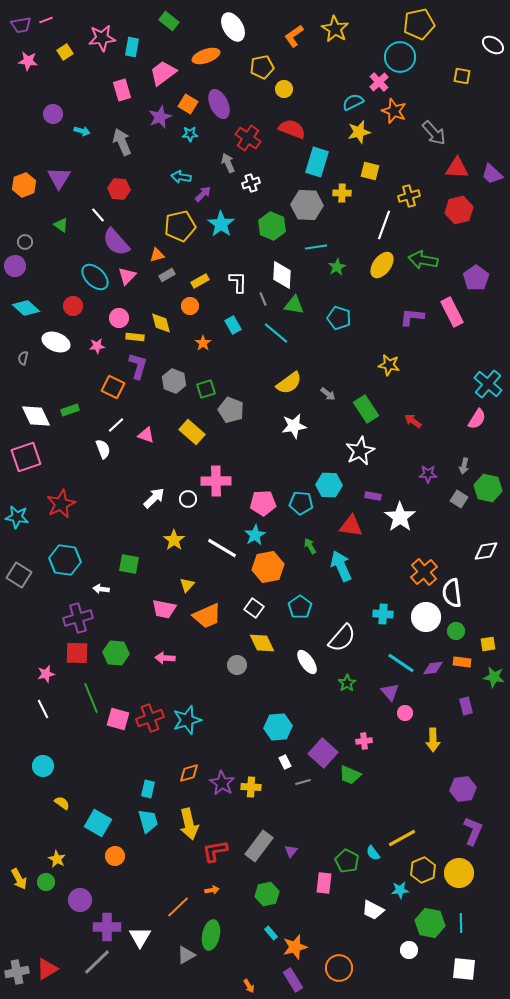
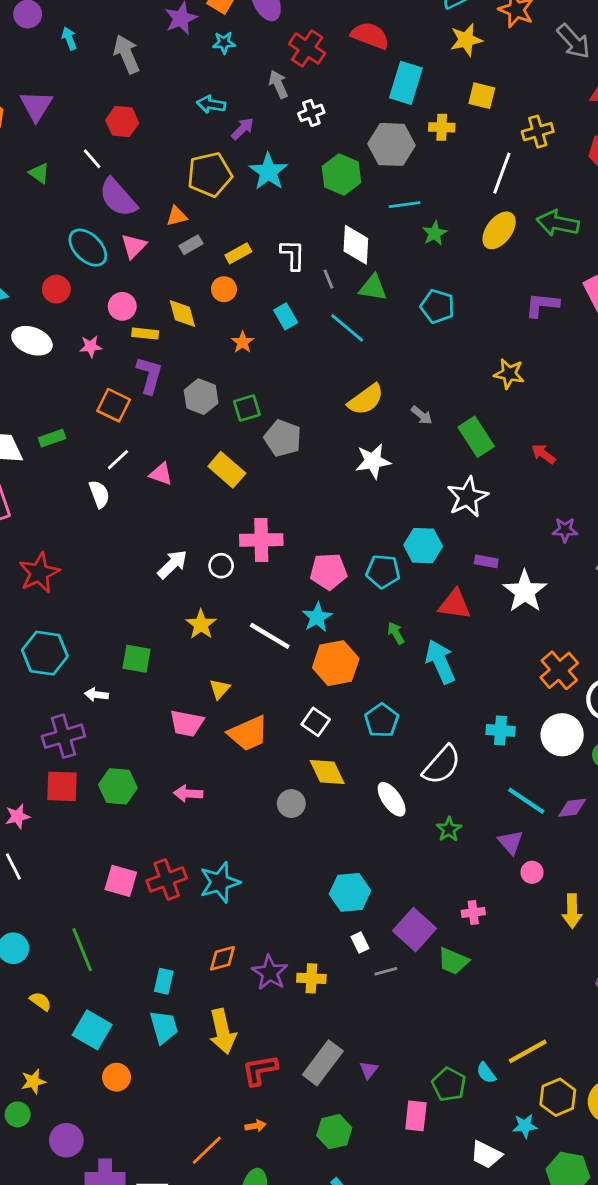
cyan arrow: (82, 131) -> (69, 38), turned -126
green line: (91, 698) -> (82, 950), moved
yellow star: (57, 859) -> (33, 1082), turned 30

